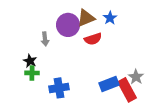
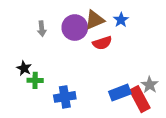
gray arrow: (45, 39) -> (42, 29), moved
black star: (30, 61) -> (24, 68), moved

